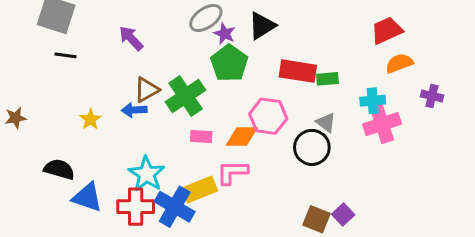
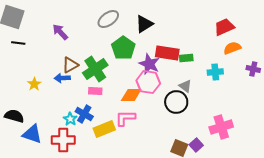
purple star: (225, 34) -> (149, 64), moved, size x1.5
pink cross: (382, 124) -> (221, 127), moved
pink rectangle: (201, 137) -> (95, 91), moved
cyan star: (147, 174) -> (70, 119), size x0.6
blue cross: (175, 207) -> (84, 114), moved, size x0.7

